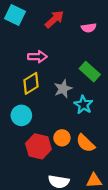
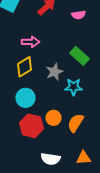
cyan star: (83, 105) -> (74, 87), turned -30
cyan circle: (21, 115) -> (26, 98), moved
orange semicircle: (85, 143) -> (76, 123), turned 78

